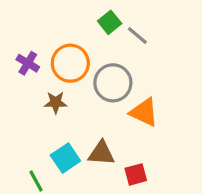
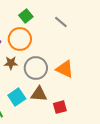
green square: (110, 22) -> (26, 16), moved
gray circle: (113, 83) -> (36, 68), moved

